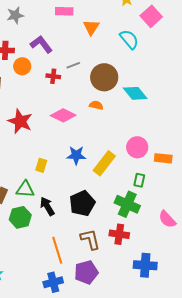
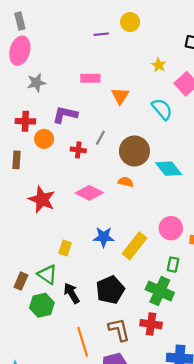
purple L-shape: (41, 44) -> (65, 115), turned -40
gray line: (73, 65) -> (100, 138), turned -40
green triangle: (25, 189) -> (47, 274), turned 30

